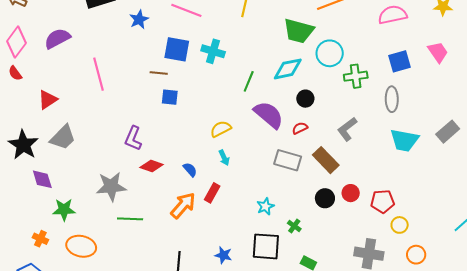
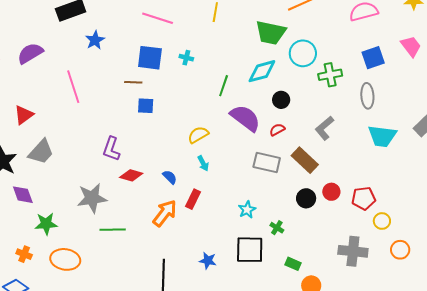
blue star: (139, 19) -> (95, 40), moved
cyan cross: (213, 51) -> (186, 58), size x0.6

